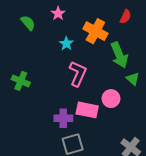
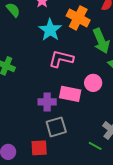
cyan star: (66, 44) -> (50, 30), size x1.6
pink L-shape: (78, 74) -> (61, 59), turned -100

